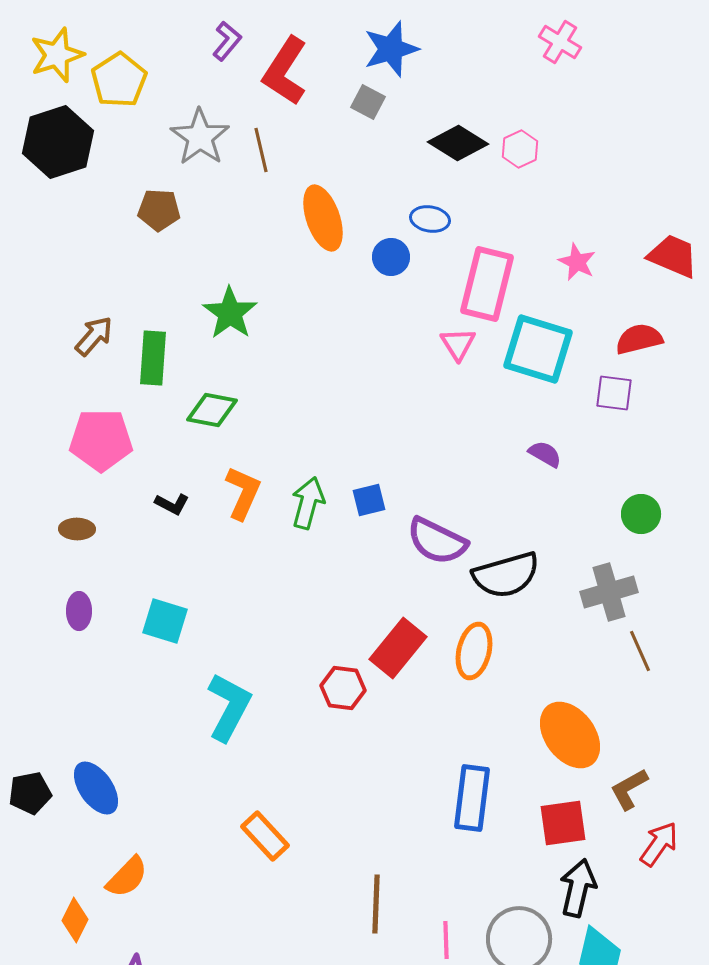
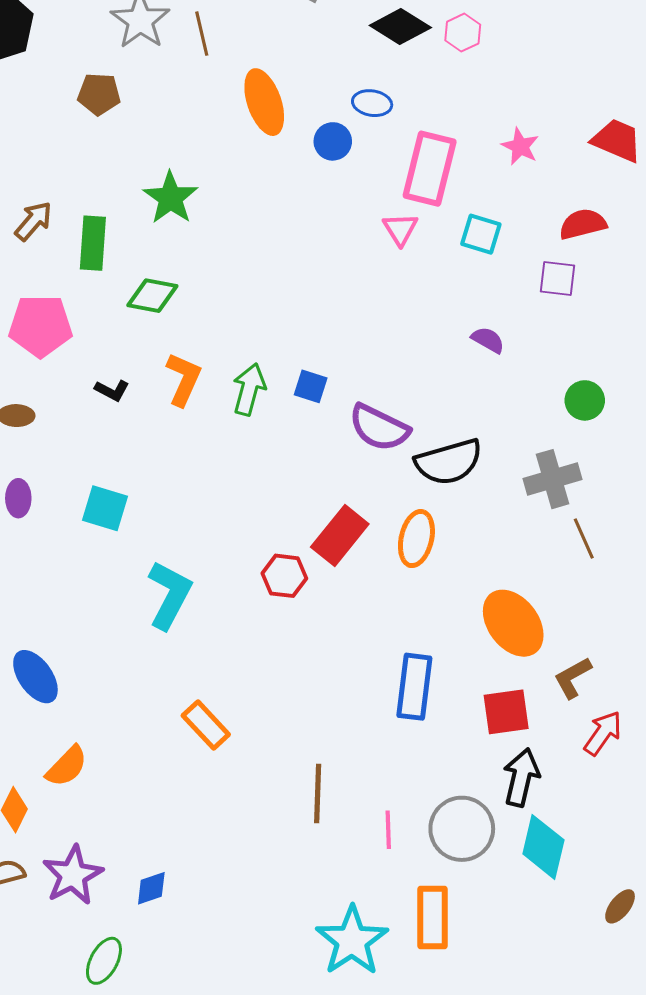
cyan square: (538, 349) -> (481, 234), size x0.6
blue square: (369, 500) -> (311, 386), turned 32

